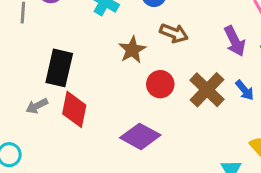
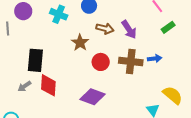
purple arrow: (235, 41) -> (129, 30), moved
brown cross: (207, 90) -> (131, 61), turned -30
blue arrow: (245, 90) -> (155, 59), turned -48

